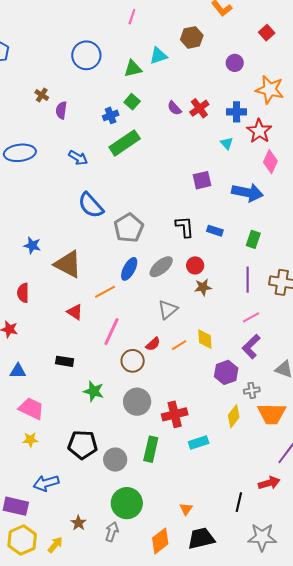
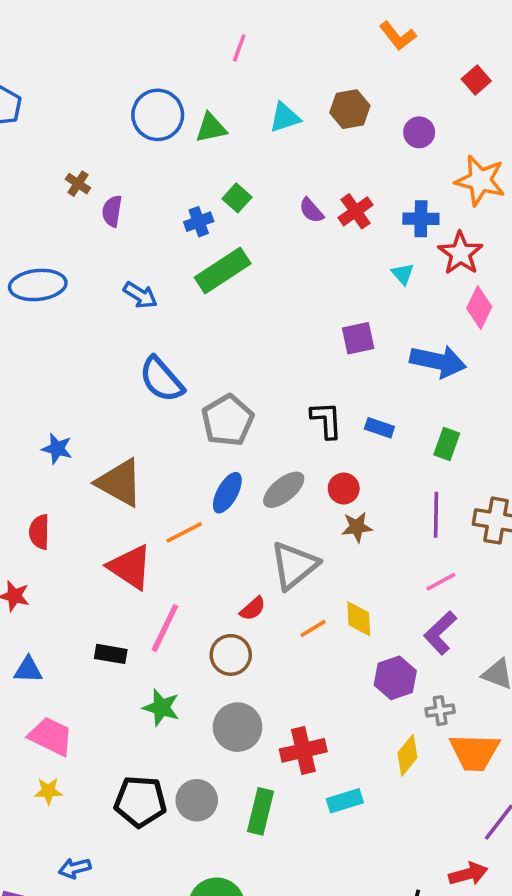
brown hexagon: (192, 37) -> (350, 109), moved
green triangle: (133, 69) -> (211, 128), moved
gray triangle: (168, 310) -> (294, 565), size x1.4
red triangle: (75, 312) -> (130, 567), size x1.6
pink line: (111, 332) -> (165, 628), moved
red semicircle: (153, 344) -> (253, 609), moved
gray circle: (115, 460) -> (197, 800), moved
blue arrow: (46, 483) -> (75, 868), size x0.7

